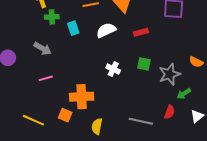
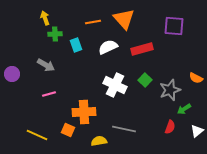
red rectangle: (141, 32) -> (142, 49), size x1.5
green square: (144, 64) -> (145, 80), turned 32
white cross: (113, 69) -> (115, 85), size x1.6
gray line: (141, 121) -> (124, 129), moved
yellow semicircle: (97, 126) -> (99, 141), turned 70

